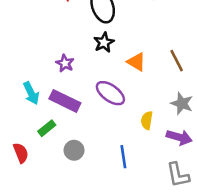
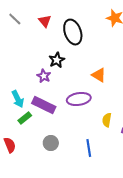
black star: (104, 42) -> (57, 60), moved
purple ellipse: (110, 93) -> (79, 99), turned -45
green rectangle: (47, 128) -> (25, 118), moved

